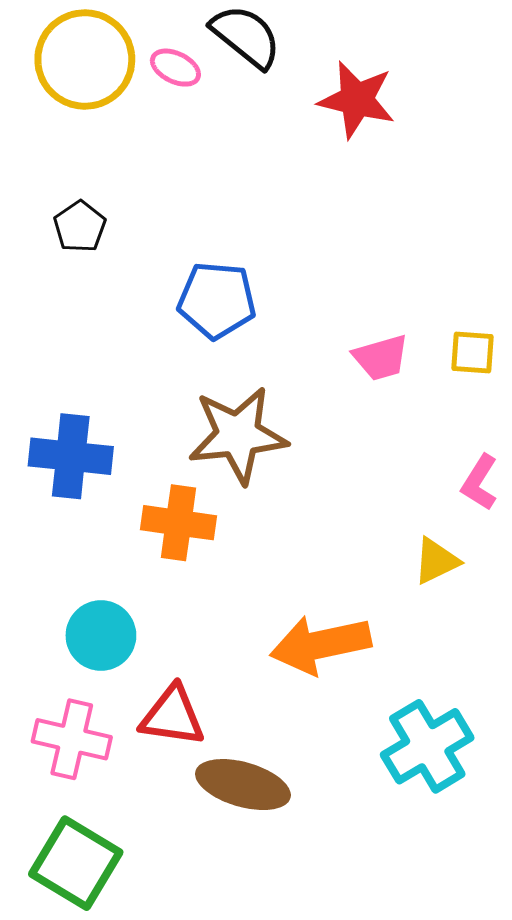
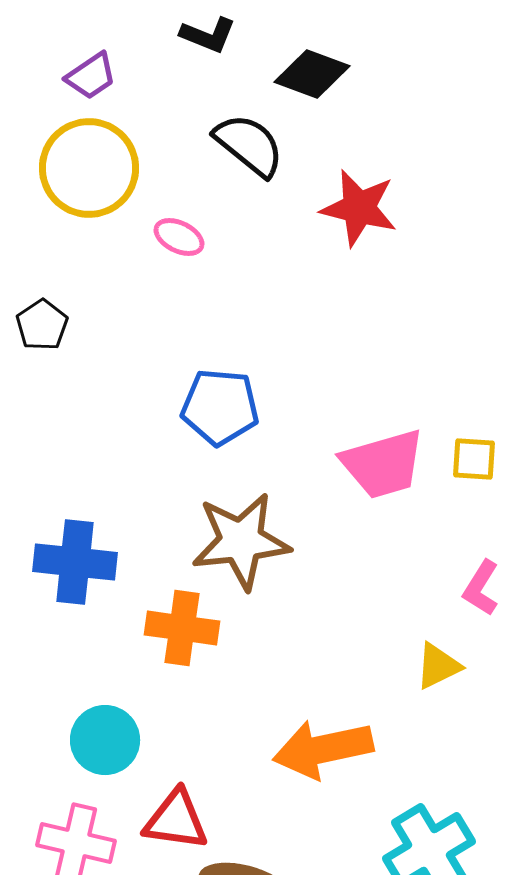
pink ellipse: (175, 68) -> (179, 237), moved
black pentagon: (80, 227) -> (42, 325), moved
pink trapezoid: (381, 358) -> (383, 464), size x1.5

